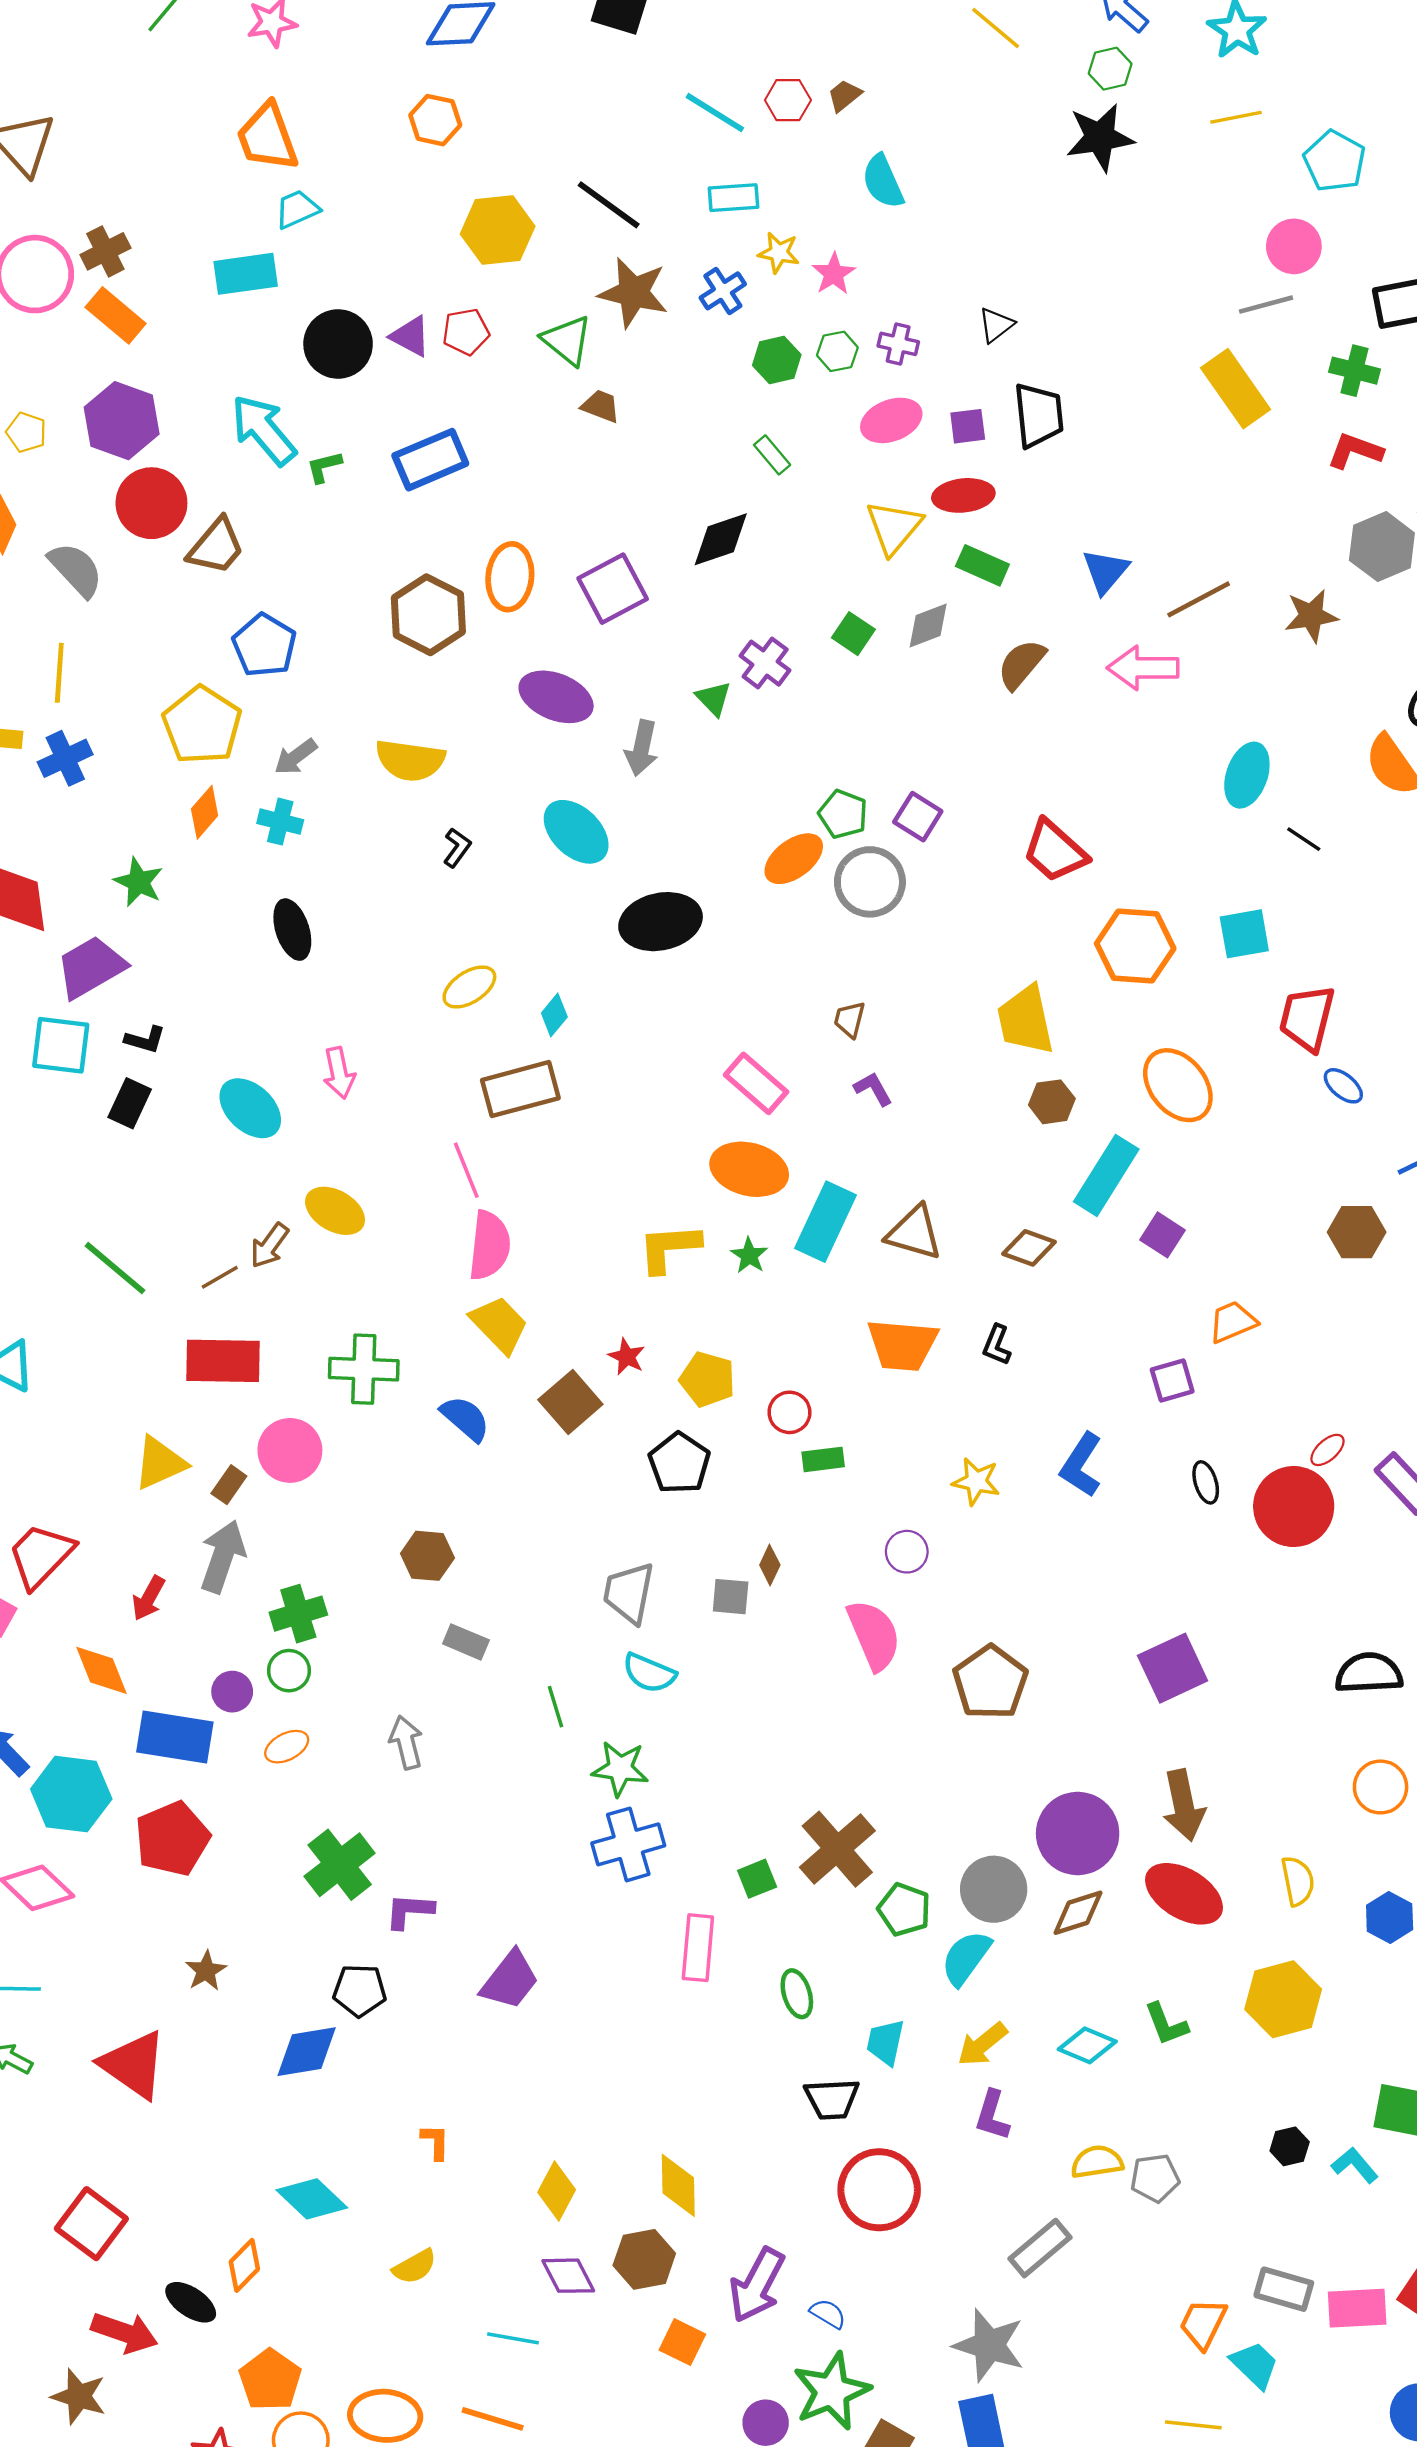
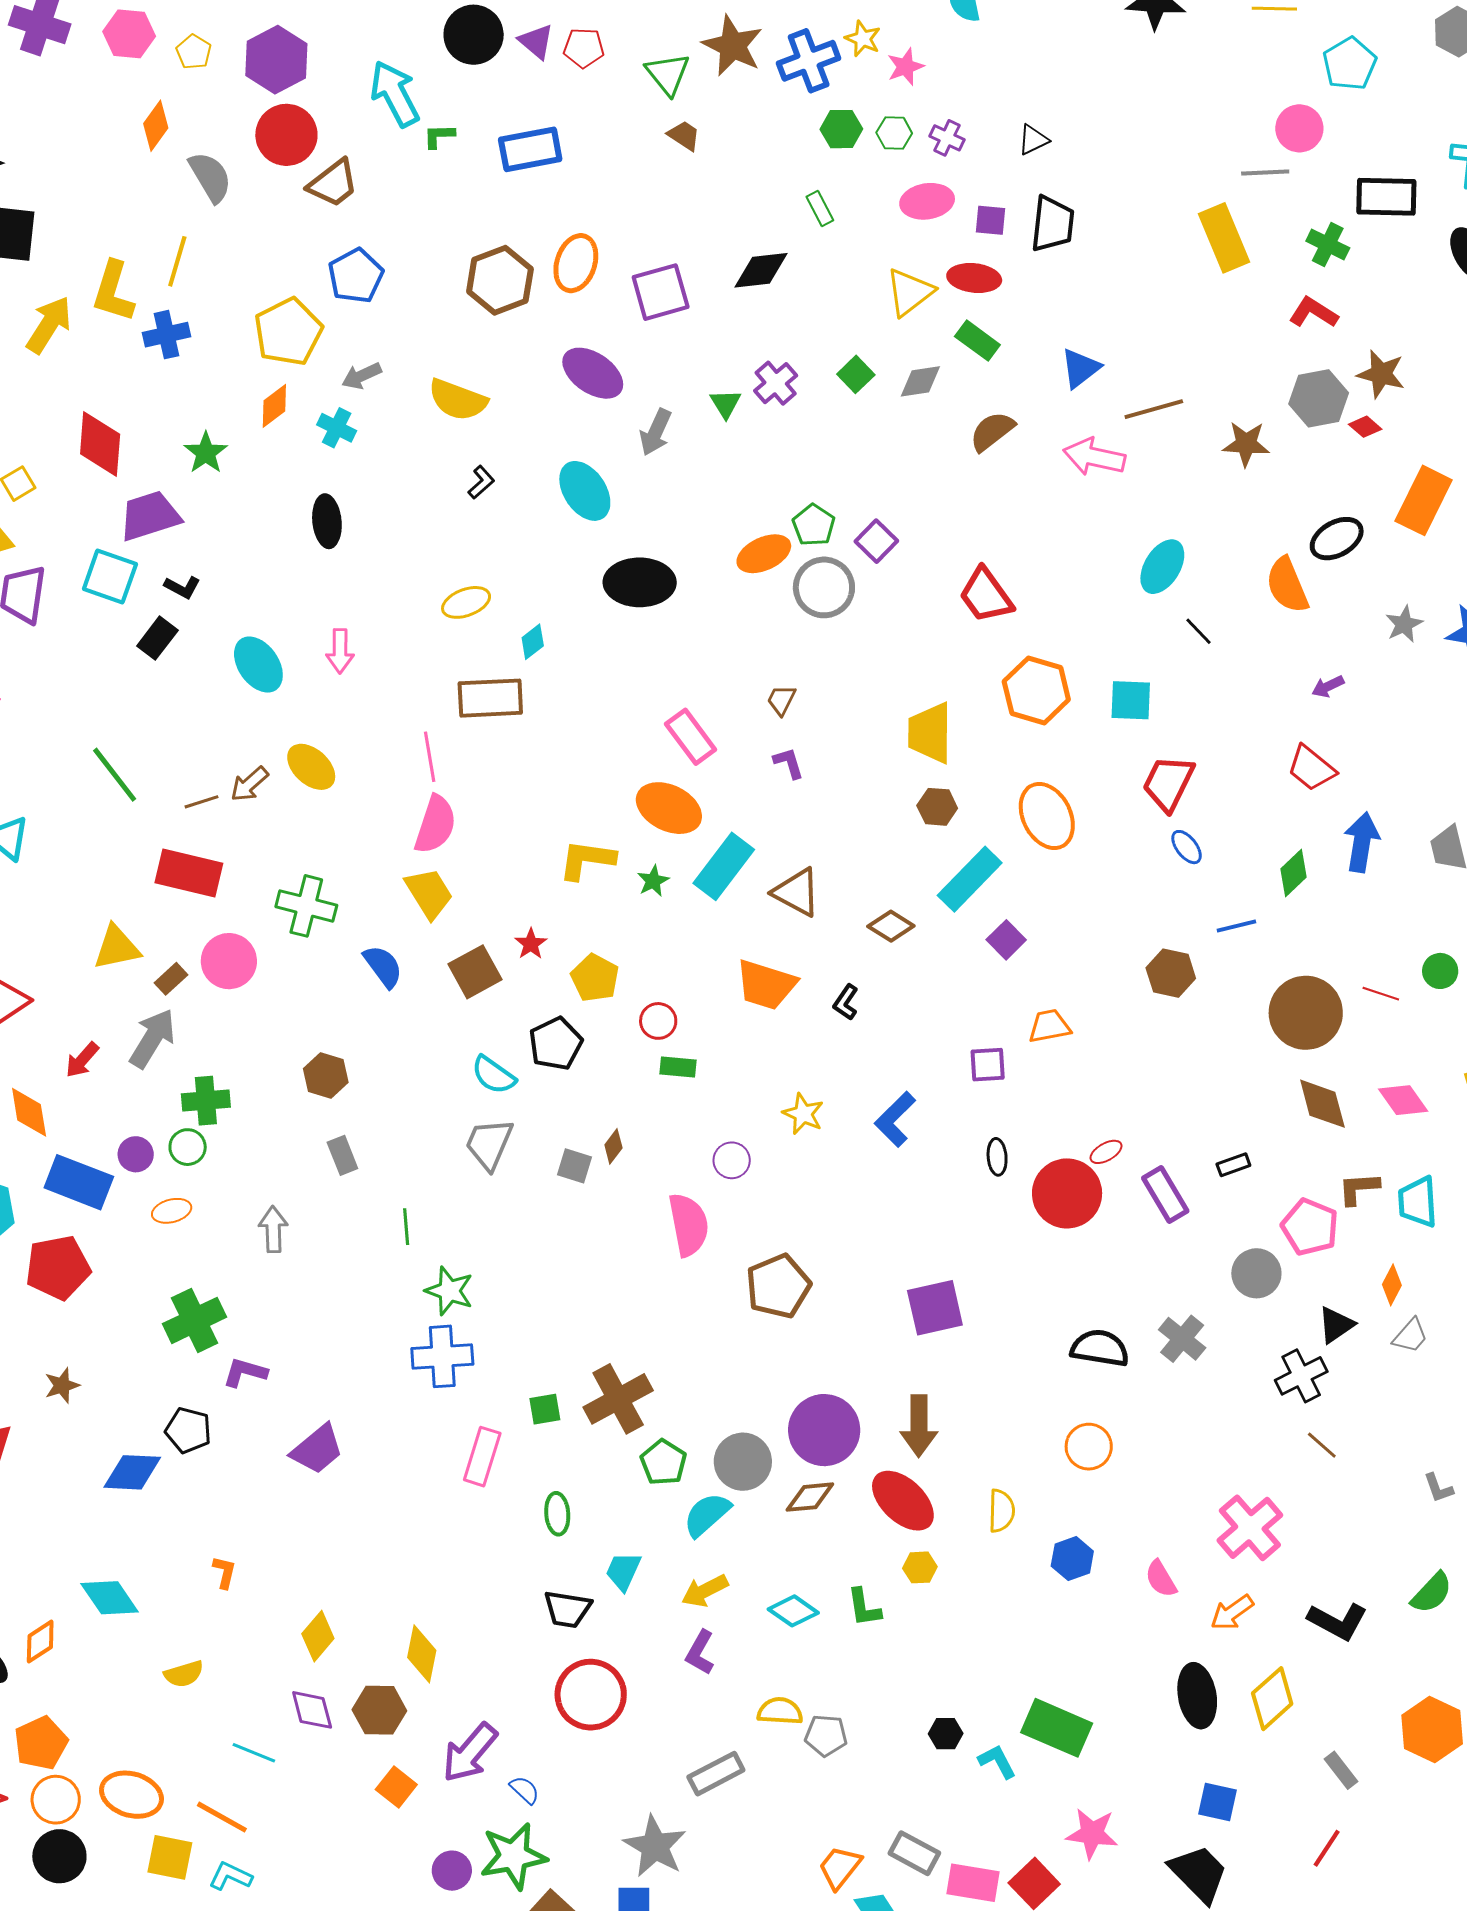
blue cross: (723, 291) -> (809, 61), size x1.5
gray rectangle: (466, 1642) -> (342, 1155), turned 33
cyan semicircle: (649, 1673) -> (494, 1075), moved
yellow hexagon: (1283, 1999) -> (920, 1567), moved, size x0.5

